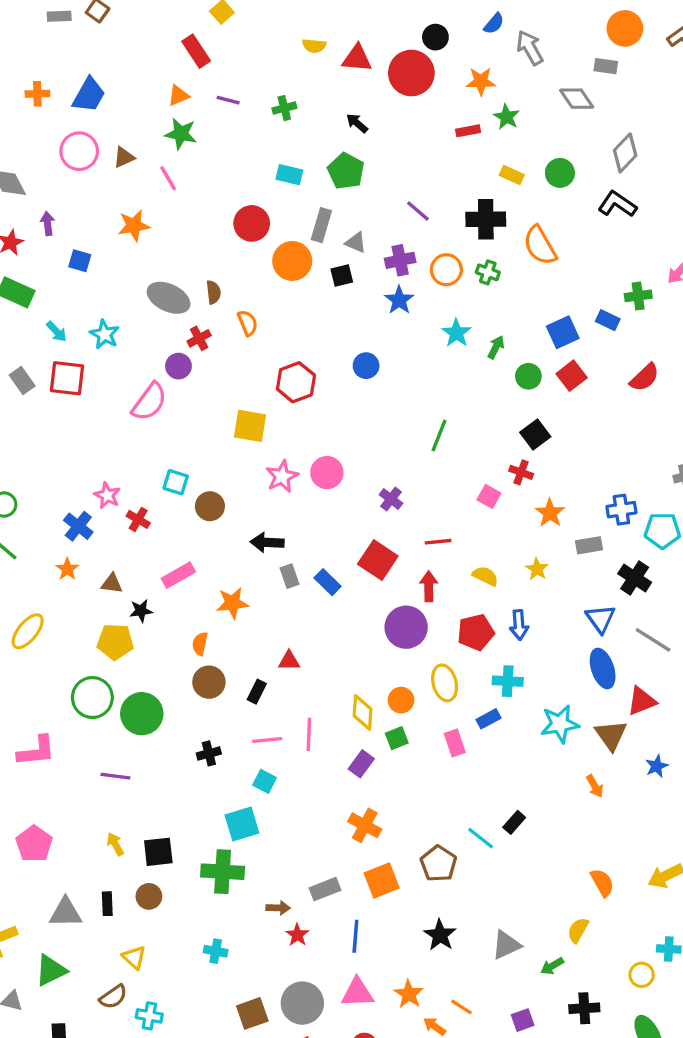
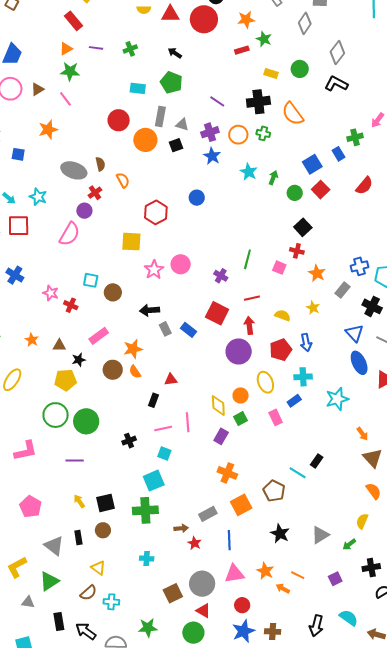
gray diamond: (577, 99) -> (305, 23), turned 75
blue rectangle: (608, 320) -> (338, 154), turned 40
green line: (439, 435) -> (247, 259), moved
blue cross: (78, 526) -> (15, 275), moved
gray rectangle: (589, 545) -> (343, 290), turned -35
orange semicircle: (200, 644) -> (135, 372), moved, turned -40
brown circle: (209, 682) -> (113, 370), moved
brown triangle: (611, 735) -> (373, 458), moved
gray triangle: (66, 913) -> (54, 546), turned 45

